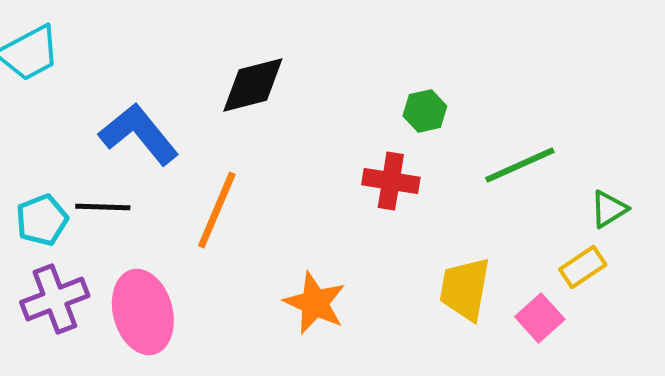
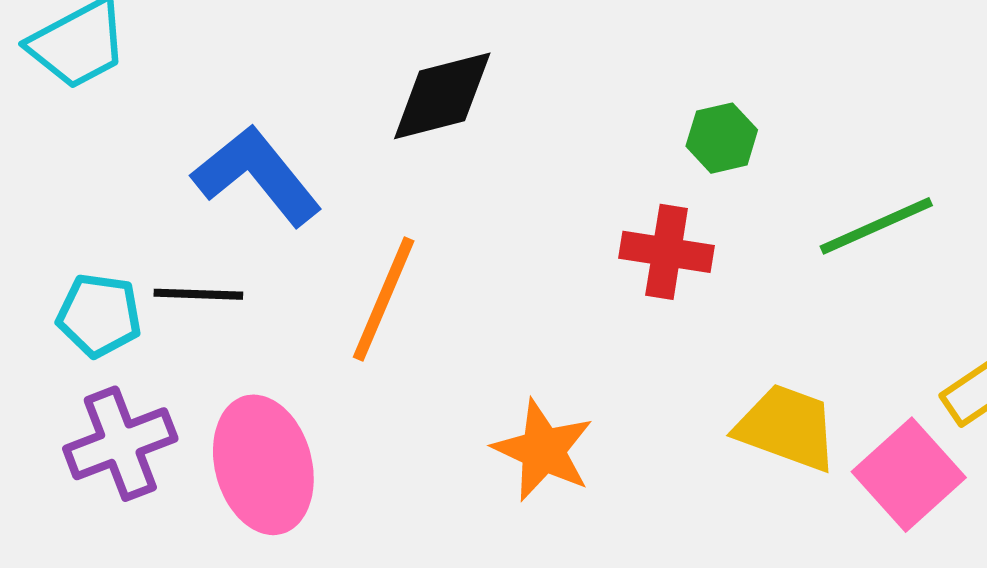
cyan pentagon: (42, 220) -> (99, 315), turned 30
yellow trapezoid: (465, 289) -> (787, 427), turned 100
pink square: (540, 318) -> (909, 475), size x1.4

